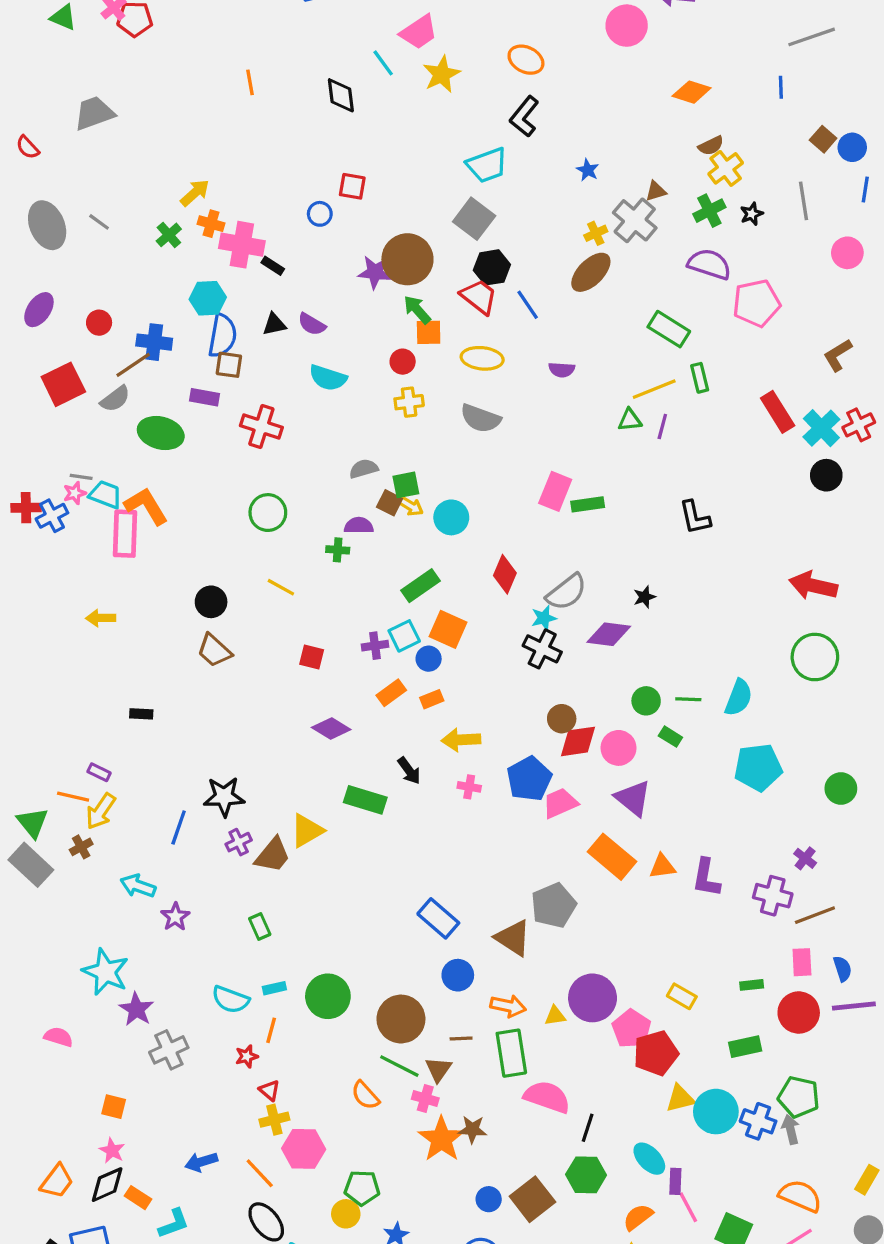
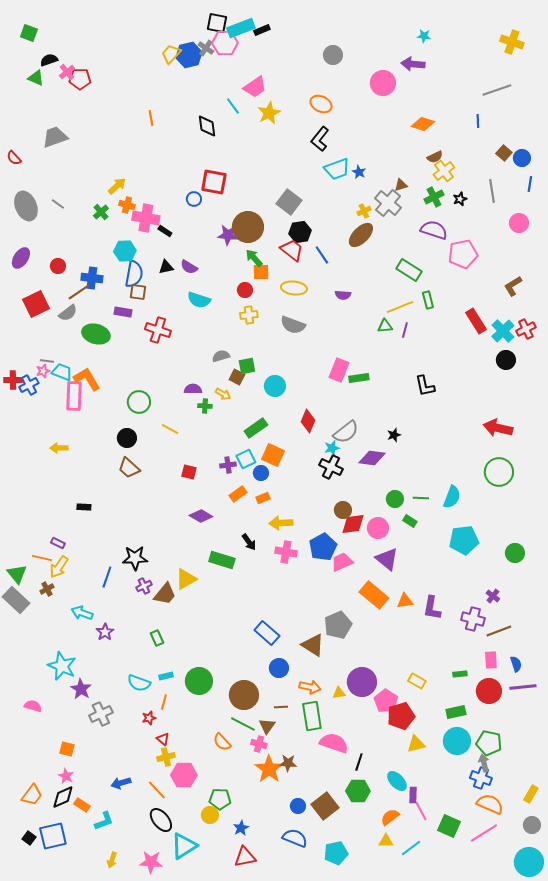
cyan trapezoid: (487, 165) -> (337, 169), moved
red square: (352, 186) -> (214, 182), size x1.5
yellow arrow: (411, 506) -> (223, 394), moved
green circle: (268, 513) -> (139, 402), moved
purple semicircle: (359, 526) -> (193, 389), moved
pink cross: (469, 787) -> (286, 552), size x1.5
cyan circle: (716, 1112) -> (457, 741), moved
blue cross: (758, 1121) -> (481, 778), moved

